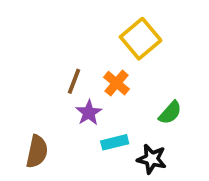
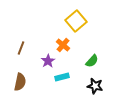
brown line: (74, 81) -> (21, 48), moved
black star: (152, 159) -> (95, 86), moved

